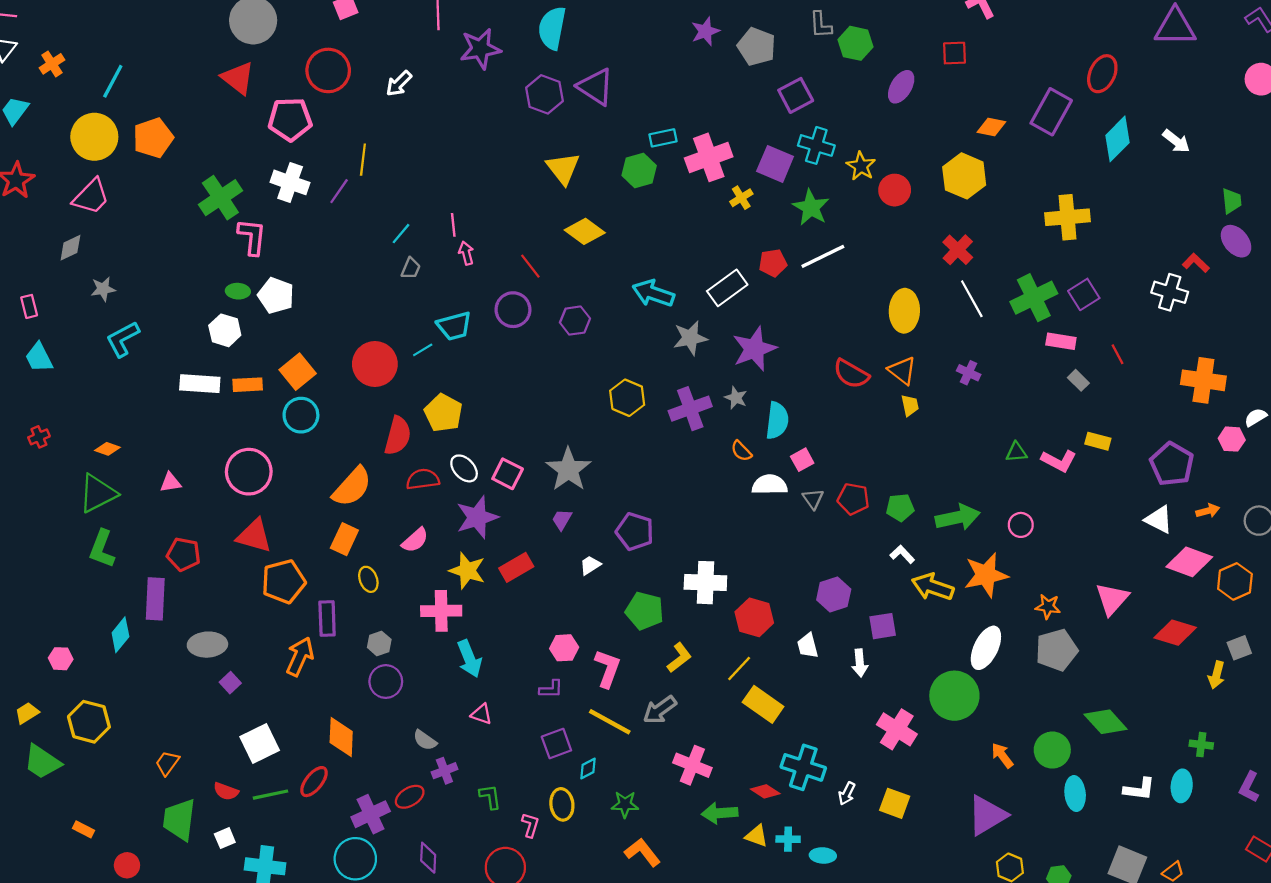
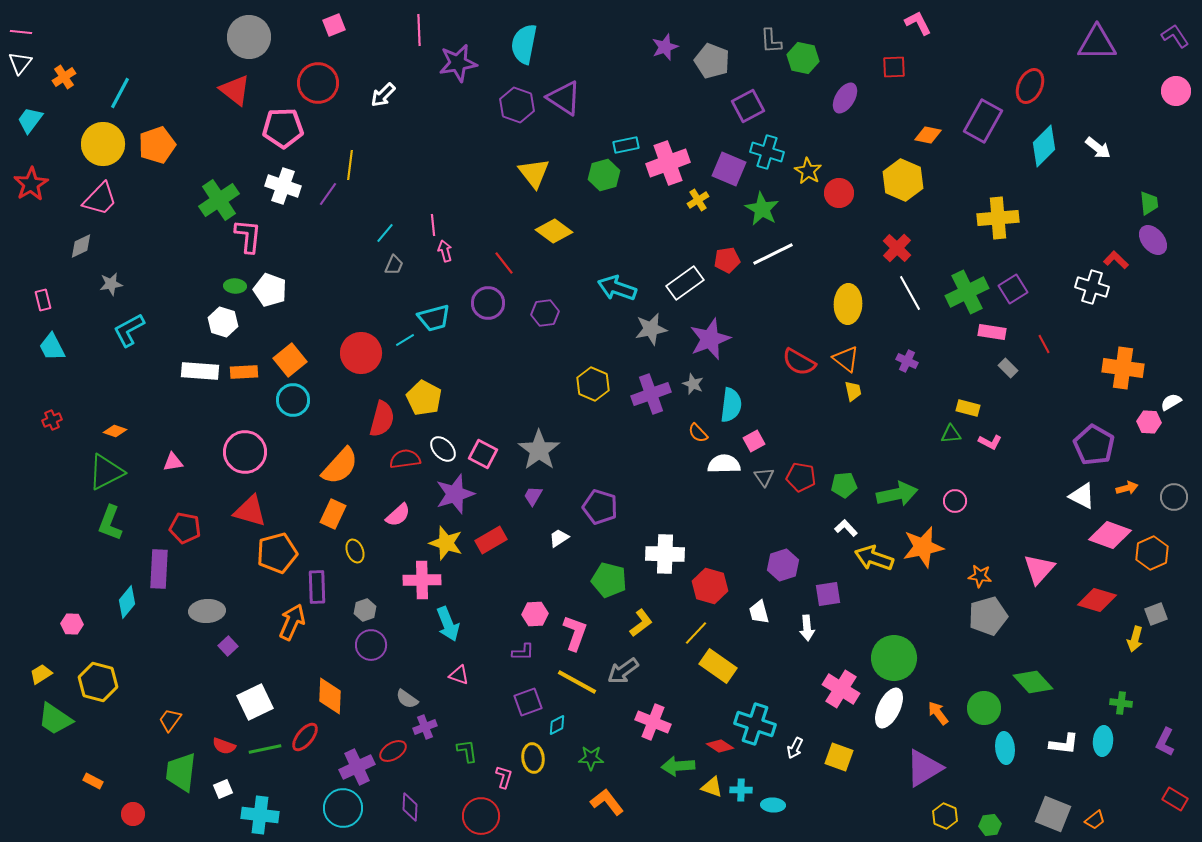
yellow rectangle: (1098, 441) -> (968, 408), moved
pink L-shape: (1059, 461) -> (990, 442), size x0.7
white ellipse: (986, 648) -> (889, 708), moved

